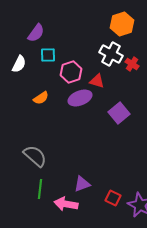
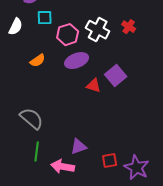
white cross: (111, 54) -> (98, 30), moved
red triangle: (97, 81) -> (94, 86), moved
red square: (113, 198) -> (110, 161), turned -35

